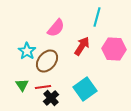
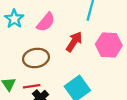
cyan star: (27, 51) -> (14, 19), moved
brown ellipse: (47, 61) -> (36, 58), turned 40

